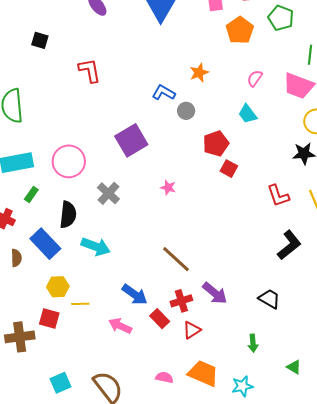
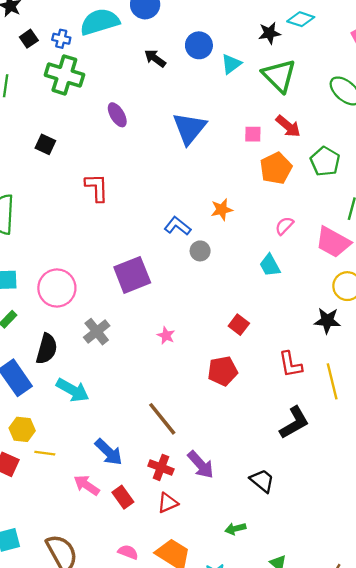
red pentagon: (216, 144) -> (223, 371), moved
red cross: (181, 301) -> (161, 467), turned 30
red rectangle: (160, 319) -> (123, 497), moved
green arrow: (253, 343) -> (235, 529), turned 72

